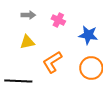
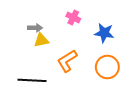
gray arrow: (28, 15) -> (35, 28), moved

